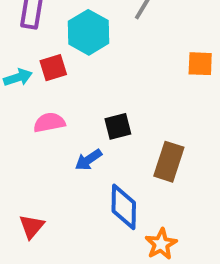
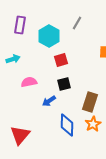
red square: (53, 68) -> (61, 60), moved
red triangle: (32, 226) -> (20, 135), size x1.5
orange star: (161, 244) -> (93, 124), moved

